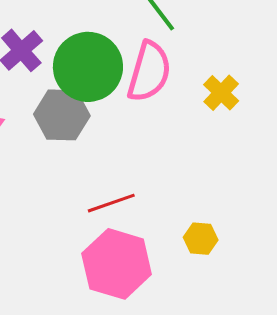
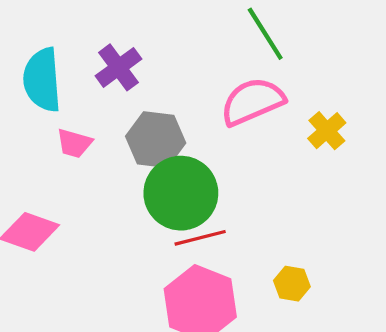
green circle: (88, 67) -> (181, 193), moved
pink semicircle: (149, 72) -> (252, 101), turned -134

